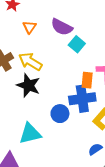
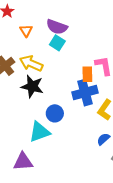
cyan square: (77, 44) -> (57, 43), moved
blue circle: (60, 114) -> (55, 113), moved

